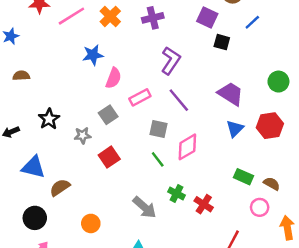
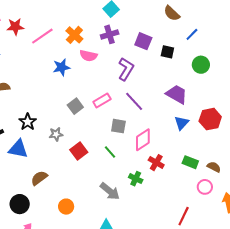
purple square: (207, 17) -> (143, 41), moved
pink semicircle: (113, 78) -> (88, 56), moved, turned 84
green circle: (278, 82) -> (201, 65), moved
gray square: (108, 115) -> (75, 106), moved
green line: (158, 159) -> (110, 152), moved
blue triangle: (33, 167) -> (18, 149), moved
red cross: (204, 204) -> (156, 163), moved

